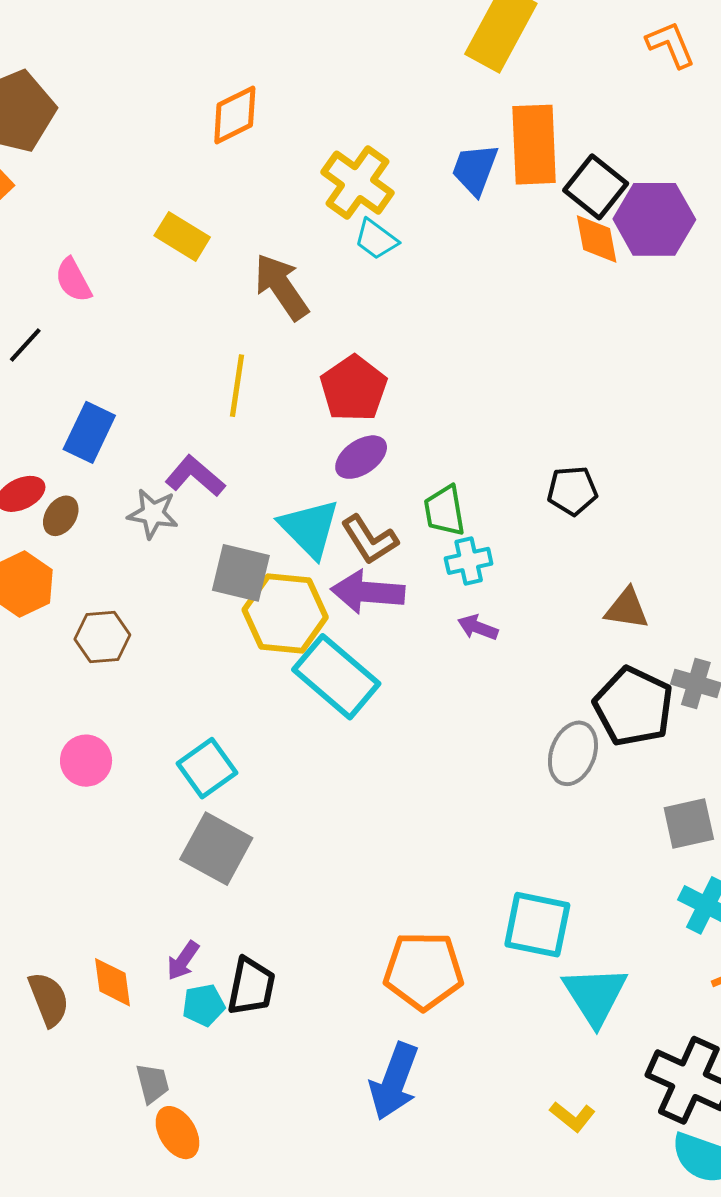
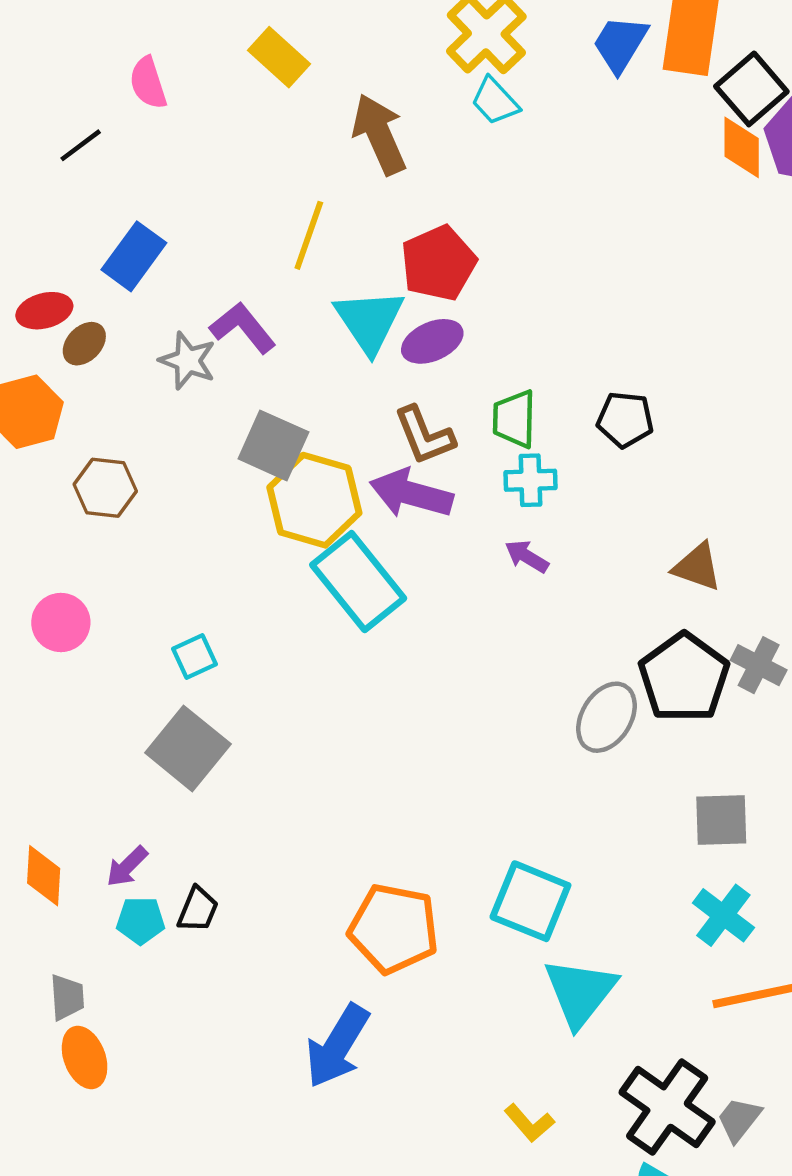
black pentagon: (572, 491) -> (625, 420), moved
cyan triangle: (309, 528) -> (369, 321), moved
cyan square: (207, 768) -> (194, 656), size x0.7
black trapezoid: (251, 986) -> (198, 910), size x0.7

